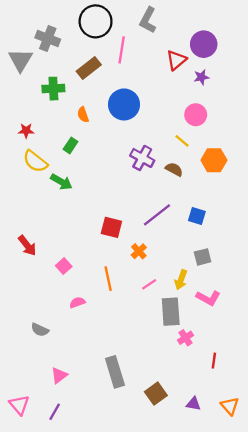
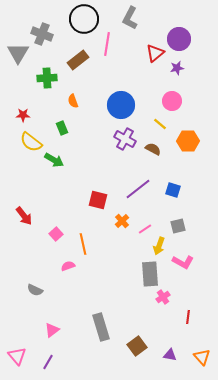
blue circle: (124, 104) -> (121, 105), moved
green rectangle: (71, 145) -> (62, 128), turned -56
orange line: (108, 279) -> (83, 244), moved
pink line: (149, 284) -> (145, 229), moved

